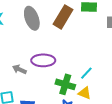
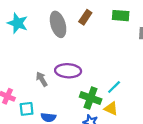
brown rectangle: (63, 17) -> (85, 17), moved, size x0.6
gray arrow: (19, 69) -> (42, 79), turned 32

